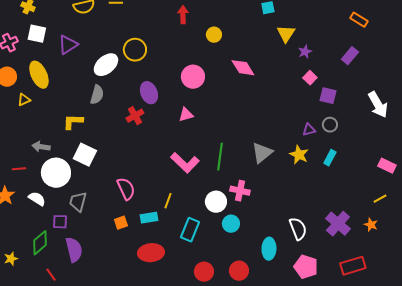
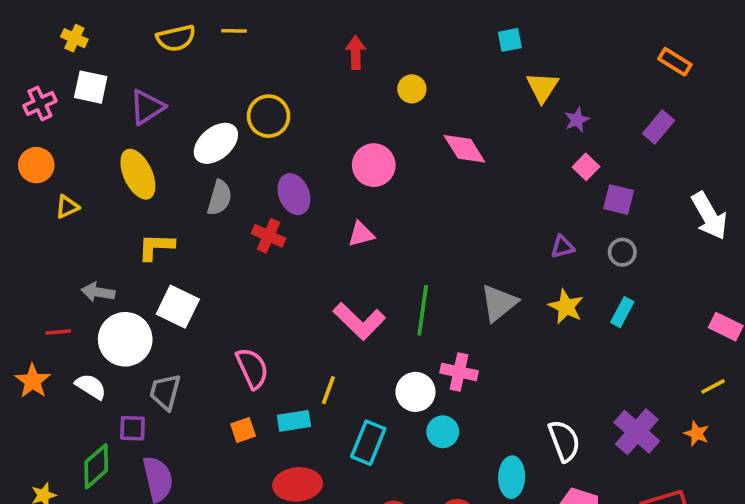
yellow ellipse: (39, 75) -> (138, 174), moved
gray semicircle: (97, 95) -> (220, 198), moved
red cross: (135, 116) -> (269, 236), turned -36
purple triangle: (309, 130) -> (562, 247), moved

